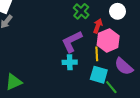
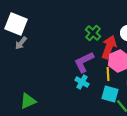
red arrow: (98, 26) -> (109, 47), size x1.6
cyan cross: (70, 62) -> (82, 82), turned 32

